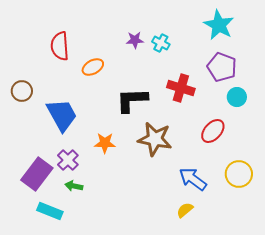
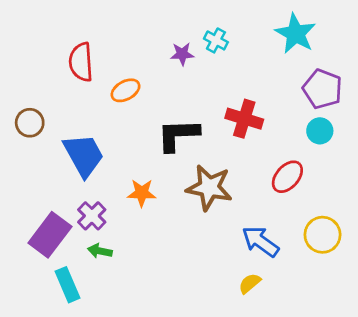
cyan cross: (161, 43) -> (216, 40), moved
purple pentagon: (222, 67) -> (323, 89), moved
cyan rectangle: (50, 211) -> (67, 285), turned 45

